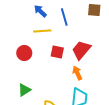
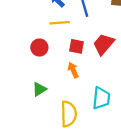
orange arrow: (77, 73) -> (73, 70), moved

